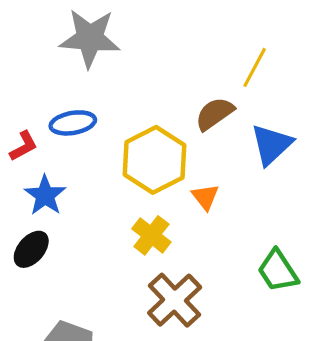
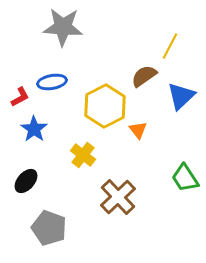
yellow cross: (151, 235) -> (83, 155), moved
black ellipse: (31, 249) -> (26, 181), moved

